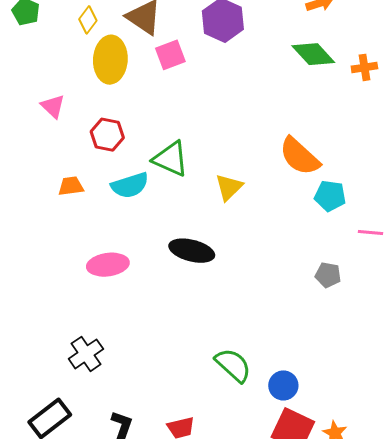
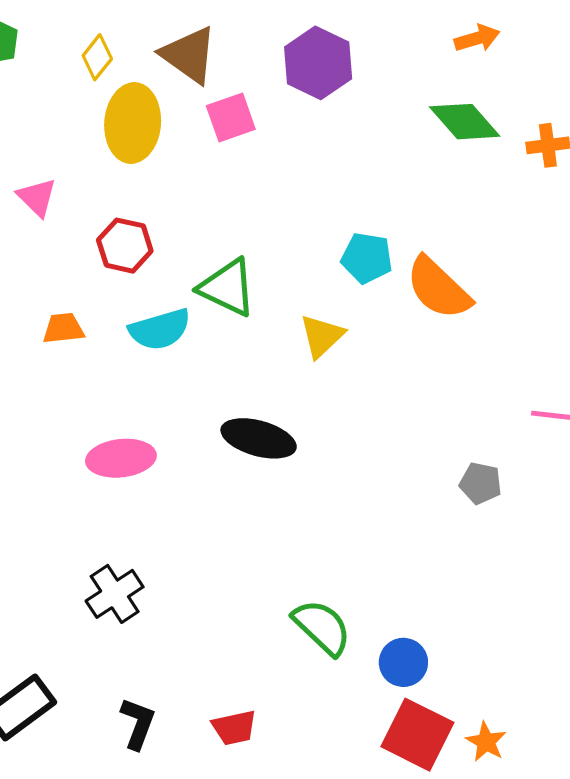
cyan pentagon: (330, 196) -> (367, 258), moved
black cross: (86, 354) -> (115, 594), moved

